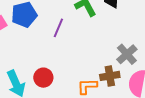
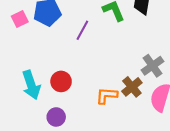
brown cross: (110, 76) -> (132, 87), turned -36

